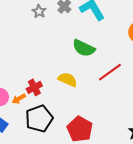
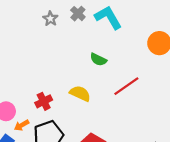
green semicircle: (84, 48) -> (98, 59), size x0.7
orange arrow: (19, 99) -> (22, 125), moved

